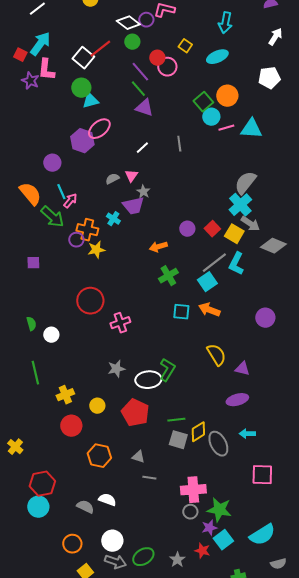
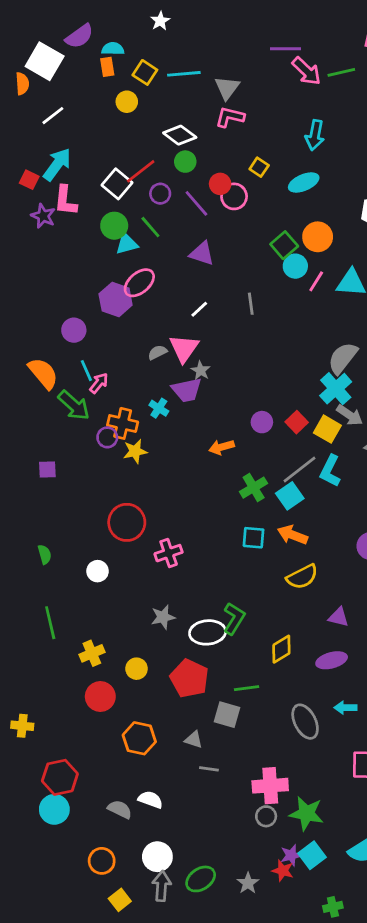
purple circle: (146, 20) -> (160, 194), moved
green line: (138, 89) -> (150, 227), moved
pink line: (226, 128) -> (316, 281), turned -42
pink triangle: (131, 176) -> (184, 348), size x1.6
green cross: (168, 276) -> (254, 488), moved
white circle: (51, 335) -> (98, 571), moved
yellow semicircle: (216, 355) -> (302, 577), moved, turned 95
yellow diamond: (198, 432) -> (281, 649), moved
gray square: (178, 440) -> (227, 715), moved
yellow cross: (15, 447) -> (22, 726), turned -35
purple star: (209, 528) -> (291, 855), moved
gray arrow: (115, 562) -> (162, 886), turned -105

